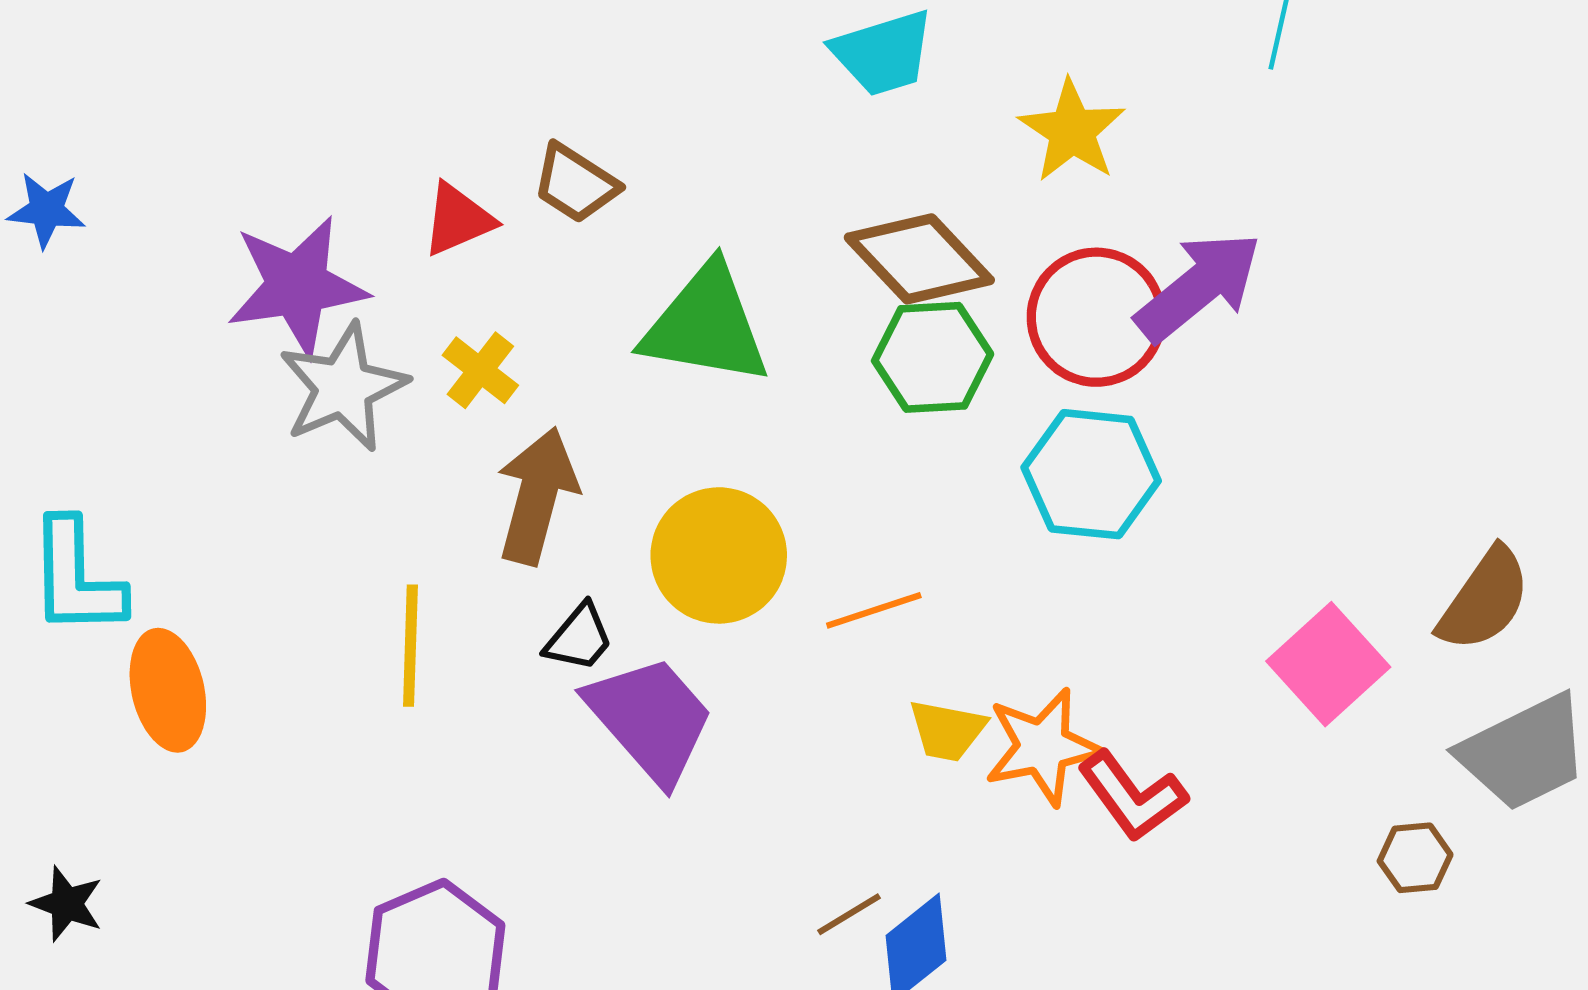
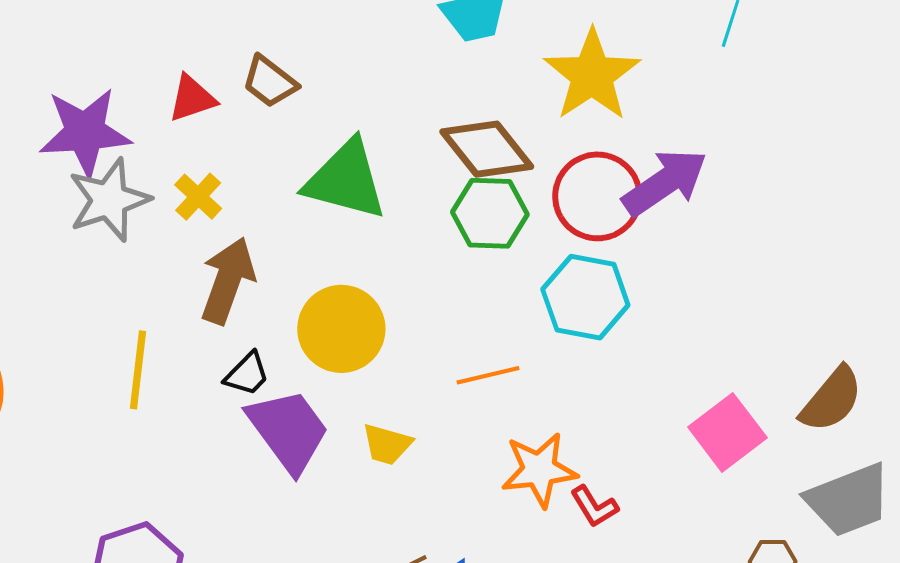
yellow star: (1072, 131) -> (592, 75), size x1.4
orange line: (874, 610) -> (488, 375), moved
yellow trapezoid: (947, 730) -> (387, 444), moved
red L-shape: (1132, 796) -> (594, 506), size x0.7

